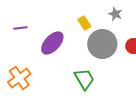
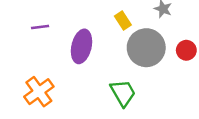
purple ellipse: (52, 43) -> (82, 46), turned -30

